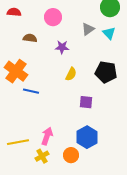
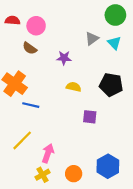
pink circle: (53, 17) -> (36, 26), moved
brown semicircle: (30, 38) -> (30, 48), turned -152
yellow semicircle: (71, 74) -> (74, 87), turned -104
blue hexagon: (87, 137) -> (108, 166), moved
yellow line: (18, 142) -> (22, 140), moved, turned -35

